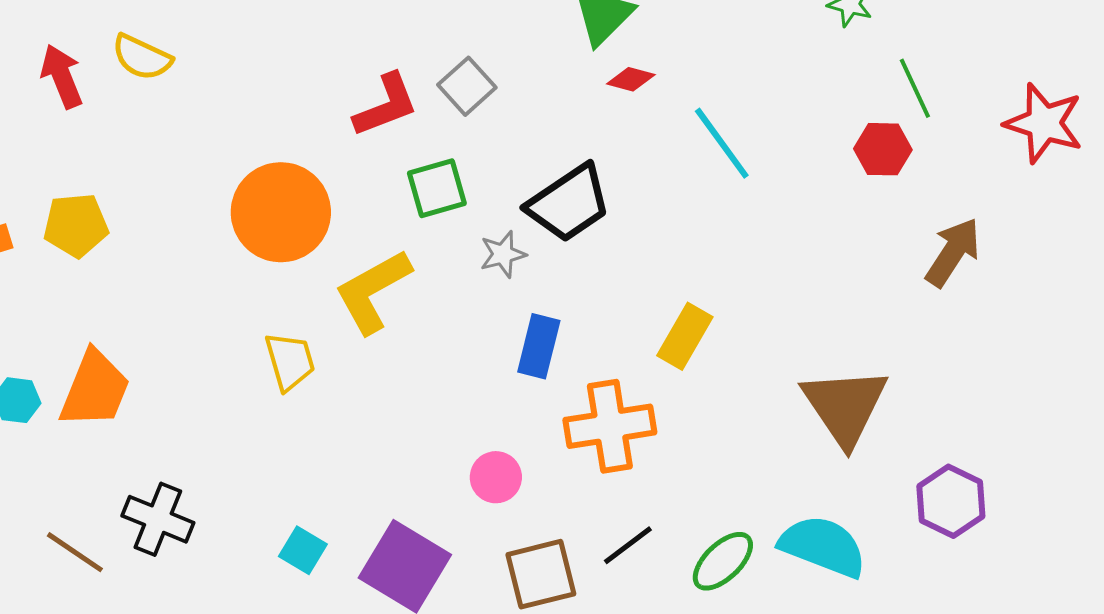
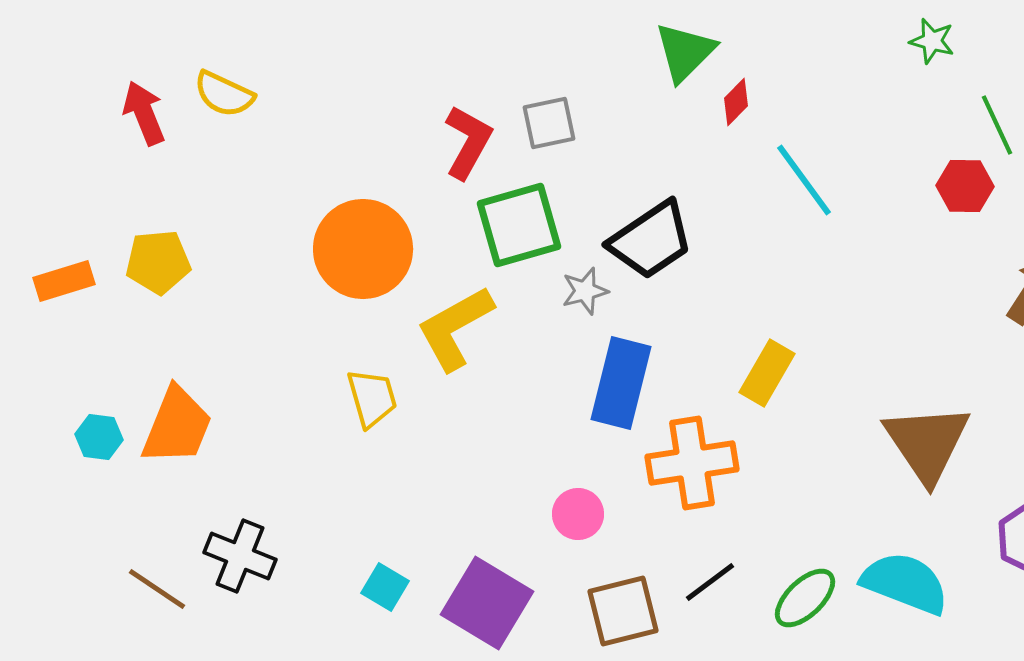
red diamond: (631, 79) -> (736, 102), moved, turned -60
gray square: (467, 86) -> (549, 123), turned 30
red L-shape: (386, 105) -> (468, 142), turned -40
green square: (437, 188) -> (519, 225), size x1.4
blue rectangle: (539, 346) -> (621, 383), size x1.4

